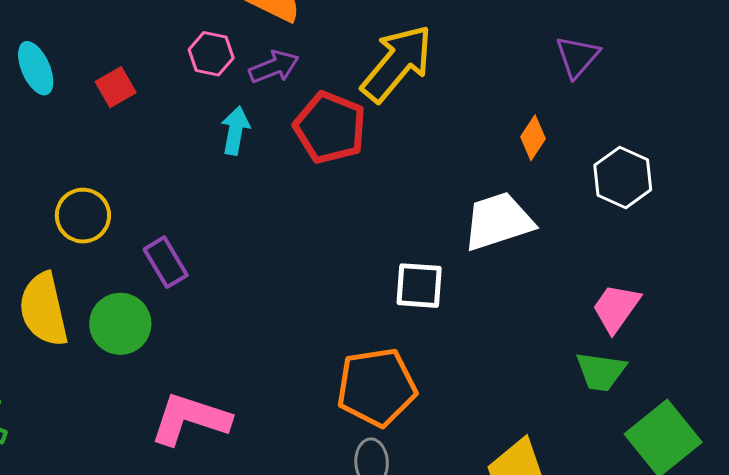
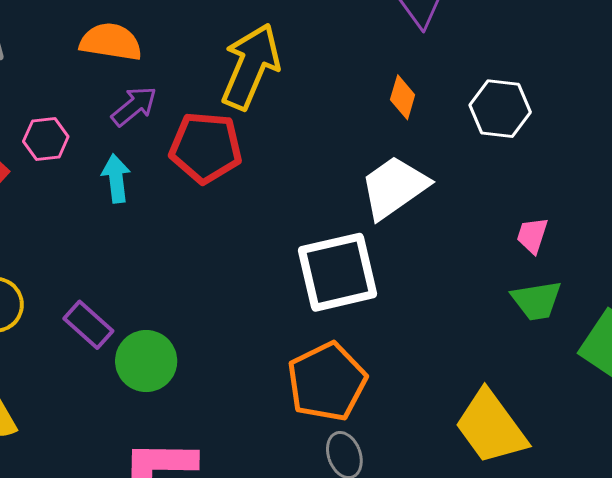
pink hexagon: (211, 54) -> (46, 139), moved
white square: (419, 286) -> (338, 272), size x1.6
pink trapezoid: (616, 308) -> (532, 235), size x0.7
green circle: (120, 324) -> (146, 361), moved

